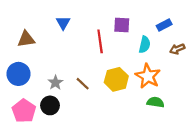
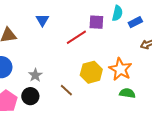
red line: (100, 41) -> (76, 37), turned 65
cyan semicircle: (145, 45) -> (117, 13), moved
brown line: (83, 84) -> (66, 90), moved

